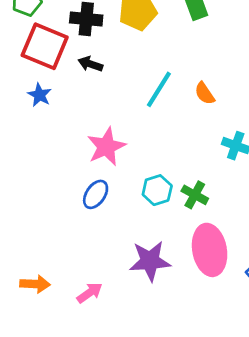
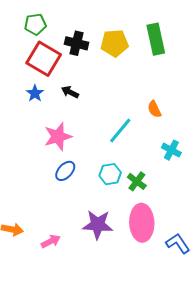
black arrow: (90, 64) -> (70, 92), moved
cyan line: (159, 89) -> (120, 131), moved
pink star: (106, 147) -> (58, 137), moved

